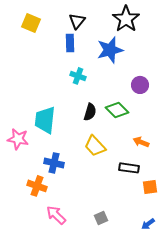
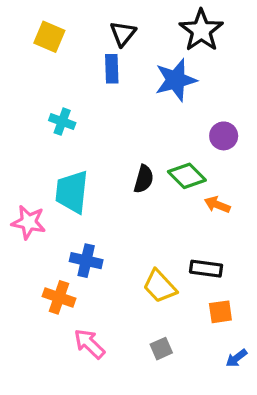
cyan cross: (78, 76) -> (62, 122), moved
orange arrow: (141, 142) -> (217, 205), moved
yellow trapezoid: (95, 146) -> (160, 286), moved
orange square: (150, 187) -> (220, 312), moved

